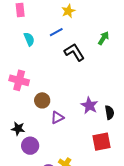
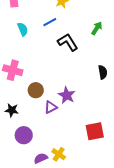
purple star: (89, 105) -> (67, 95), moved
black semicircle: (109, 113) -> (103, 72), moved
black star: (18, 129) -> (12, 110), moved

